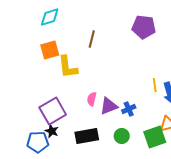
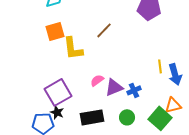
brown line: (92, 39) -> (104, 30), moved, turned 30
pink semicircle: (92, 99) -> (97, 80), turned 40
green square: (155, 137) -> (160, 118), turned -30

